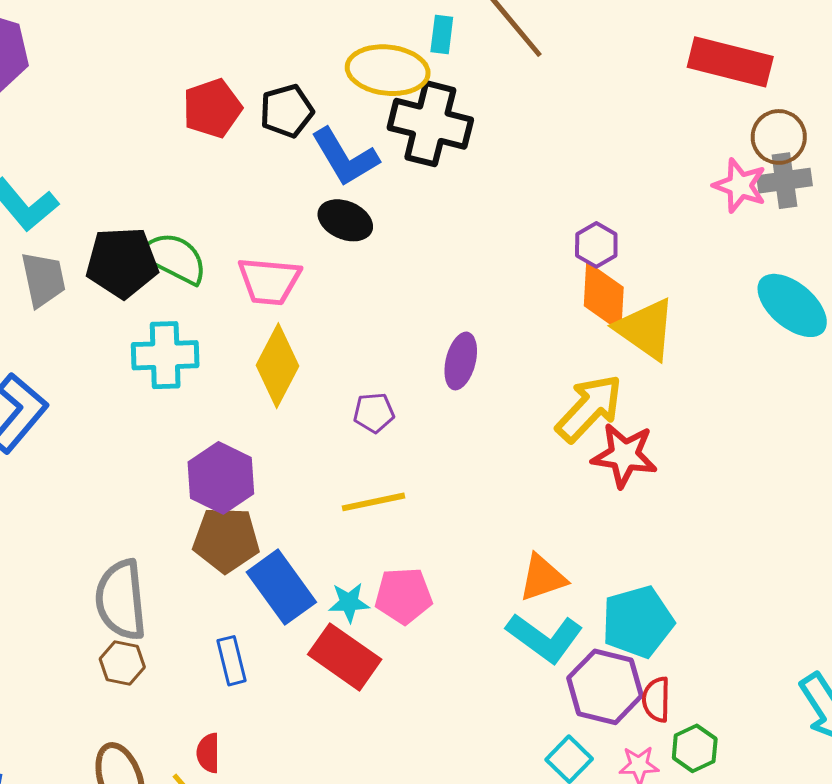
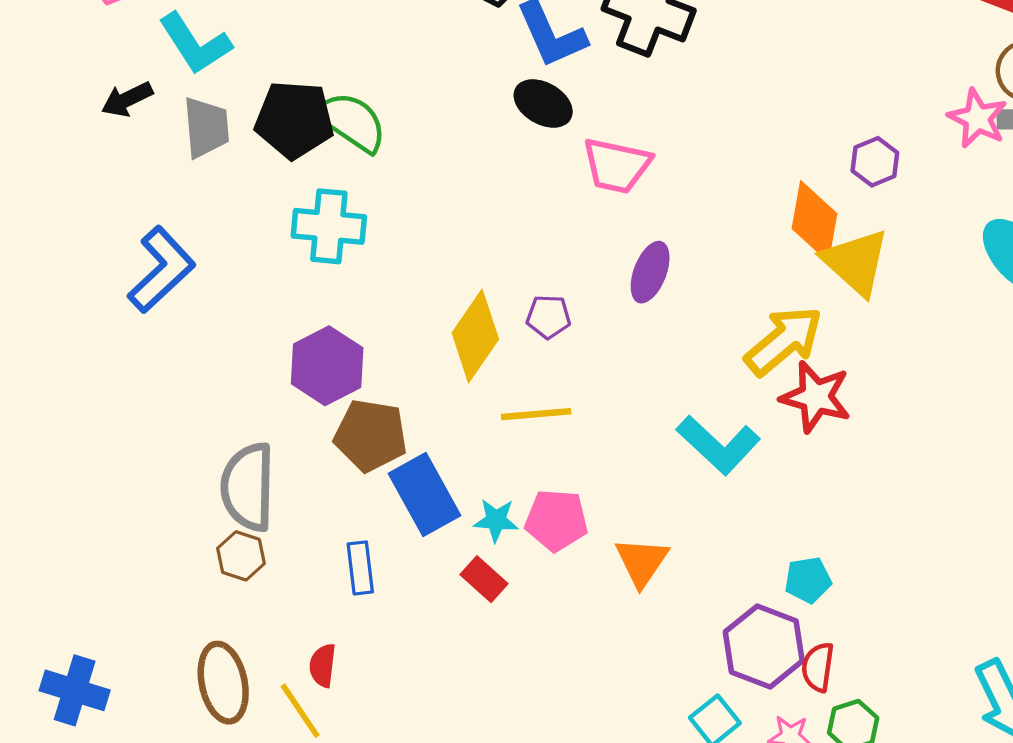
purple hexagon: (596, 245) -> (875, 162), moved
pink trapezoid: (269, 281) -> (617, 166), moved
yellow diamond: (277, 366) -> (475, 336), moved
purple hexagon: (221, 478) -> (327, 366), moved
orange triangle: (543, 578) -> (642, 562), moved, turned -44
cyan pentagon: (638, 622) -> (808, 580), size x0.6
cyan L-shape: (545, 638) -> (718, 445), moved
red rectangle: (345, 657) -> (484, 579), size x0.6

